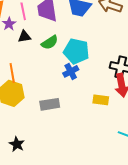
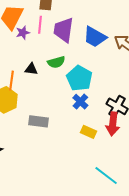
black triangle: (24, 37) -> (31, 69), moved
blue cross: (71, 71) -> (80, 102), moved, turned -35

